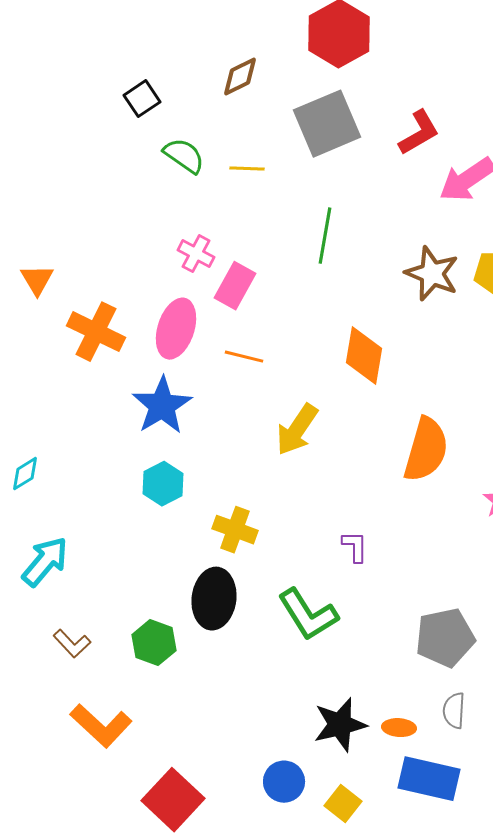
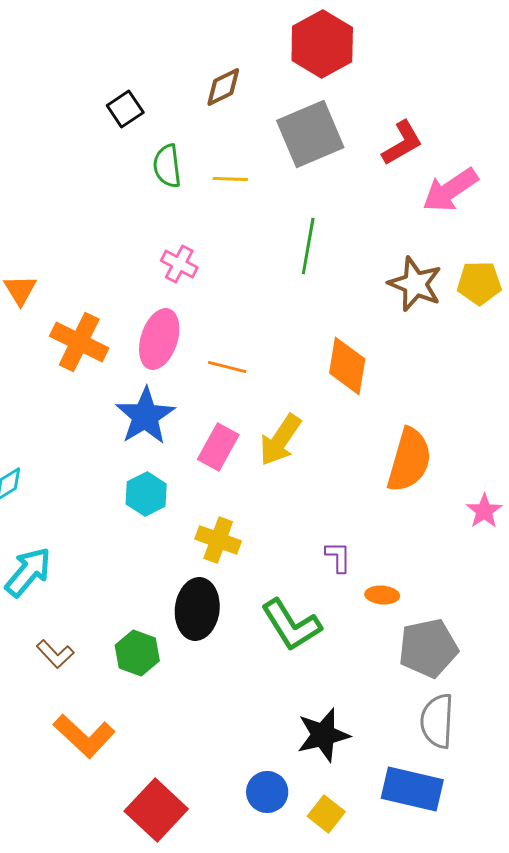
green semicircle: (184, 156) -> (167, 166), turned -132
pink rectangle: (235, 286) -> (218, 447), moved
gray semicircle: (454, 711) -> (437, 721), size x1.5
orange ellipse: (399, 728) -> (382, 595), moved

